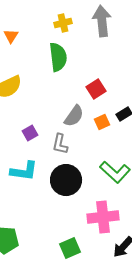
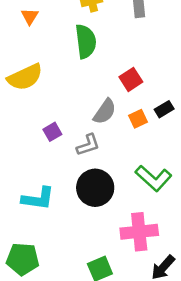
gray L-shape: (60, 144) -> (88, 145), turned -120
cyan L-shape: (24, 171) -> (38, 198), moved

